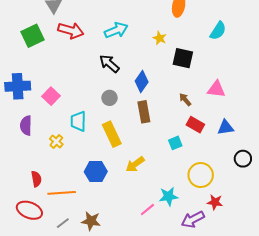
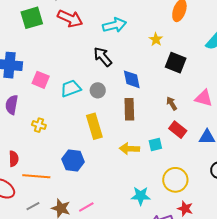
blue diamond: (142, 82) -> (132, 79), turned -55
pink square: (51, 96) -> (41, 80), turned -30
cyan trapezoid: (78, 121) -> (71, 88), moved, turned 60
yellow cross: (56, 141) -> (39, 125), turned -32
yellow arrow: (135, 164) -> (129, 149), moved, turned 30
pink line: (147, 210) -> (86, 207), moved

